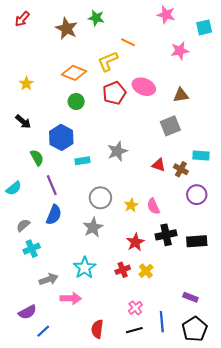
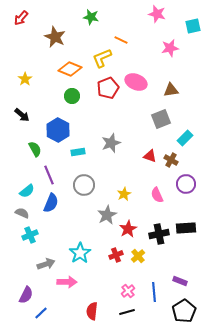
brown star: (67, 28) -> (55, 37), moved
cyan rectangle: (201, 155) -> (185, 138), moved, turned -49
cyan semicircle: (14, 188) -> (27, 191), moved
gray circle: (100, 198) -> (84, 185), moved
pink semicircle: (153, 206) -> (157, 195), moved
gray semicircle: (23, 225) -> (22, 213), turned 64
gray star: (93, 227) -> (107, 215), moved
black cross: (166, 235) -> (159, 234), moved
purple semicircle: (27, 312) -> (26, 295), turned -36
blue line: (162, 322) -> (154, 292), moved

